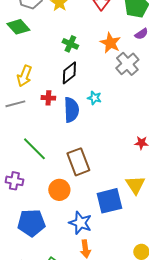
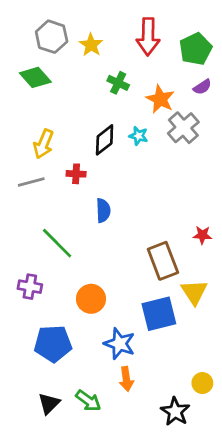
green cross: (70, 44) -> (118, 83), moved
cyan star: (94, 98) -> (139, 136), moved
blue semicircle: (71, 110) -> (103, 211), moved, size x0.7
brown rectangle: (78, 162) -> (163, 261), moved

